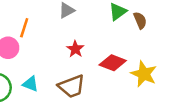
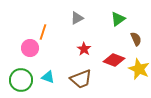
brown semicircle: (140, 20) -> (136, 39), moved

